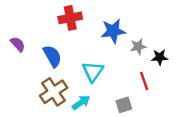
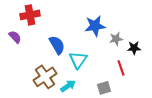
red cross: (70, 18) -> (30, 15), moved
blue semicircle: (52, 56) -> (57, 45), moved

